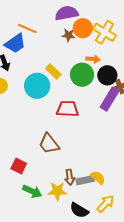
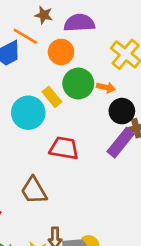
orange circle: (83, 28) -> (61, 52), moved
brown star: (69, 35) -> (44, 15), moved
green circle: (82, 75) -> (78, 84), moved

